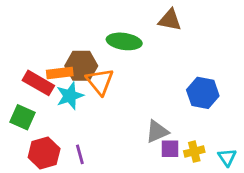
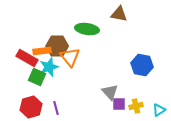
green square: (23, 117) -> (37, 77), moved
gray triangle: (157, 132) -> (110, 92), turned -48
cyan triangle: (227, 157) -> (159, 110), turned 32

